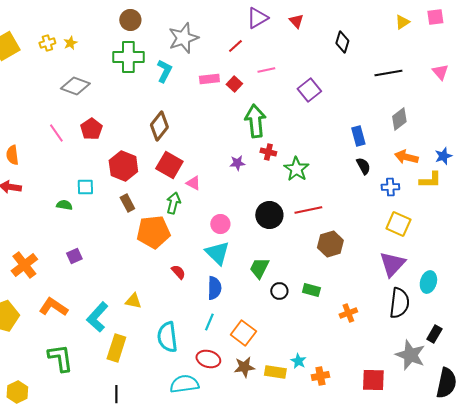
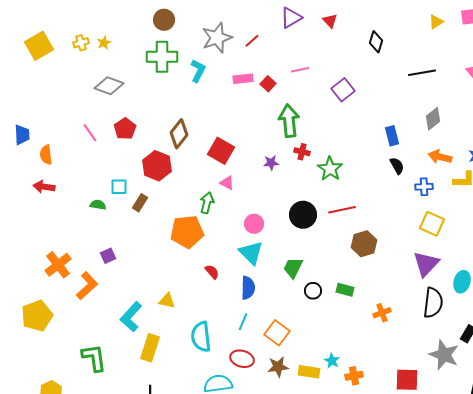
red line: (235, 46) -> (252, 41), moved
brown diamond: (159, 126) -> (179, 134), moved
red square: (169, 165) -> (221, 151), moved
brown rectangle: (127, 203) -> (140, 203), moved, turned 60
orange L-shape: (53, 307) -> (87, 286), moved, turned 104

